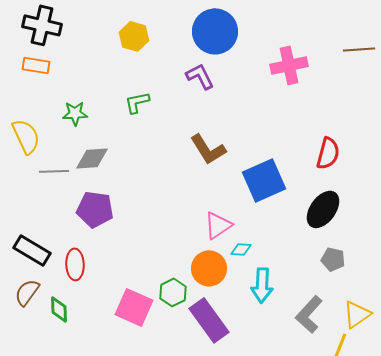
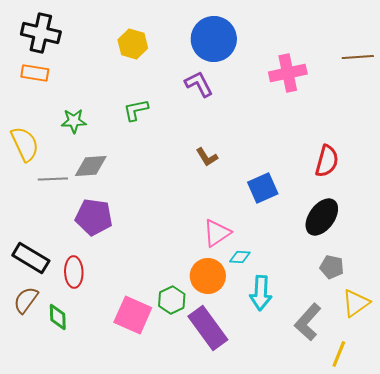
brown L-shape: (208, 149) -> (207, 157), size x0.6
blue square: (264, 180) -> (263, 188), size x0.7
yellow triangle: (357, 314) -> (356, 303), moved

